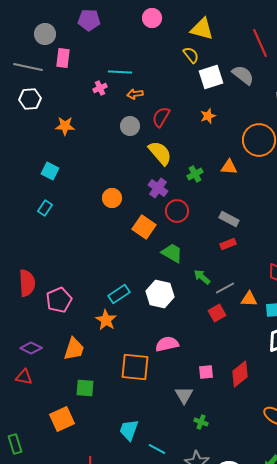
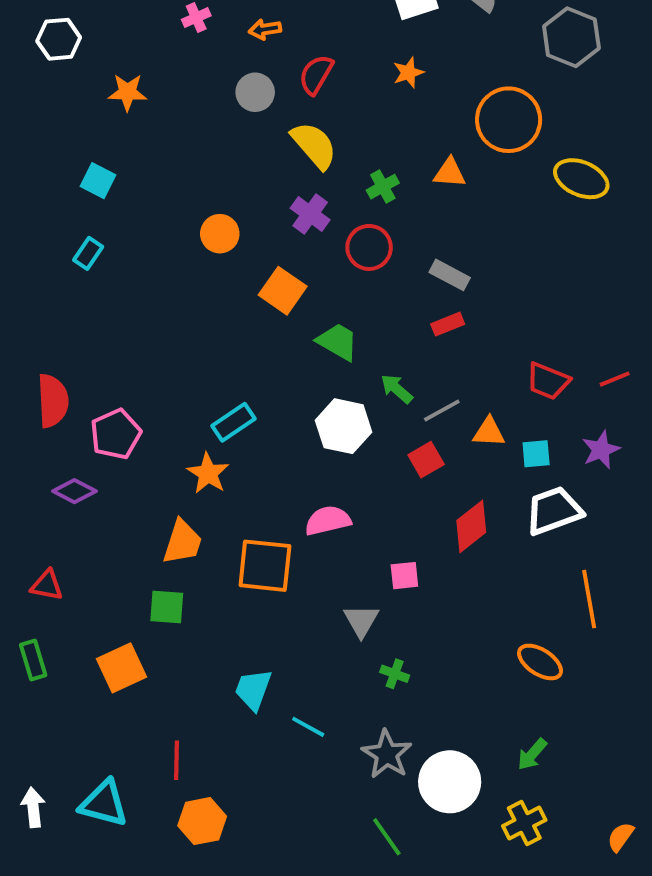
red circle: (177, 211) -> (369, 247), moved
white hexagon: (160, 294) -> (344, 426), moved
purple diamond: (31, 348) -> (74, 491), moved
orange trapezoid: (74, 349) -> (182, 542), moved
red diamond: (240, 374) -> (471, 526), moved
green rectangle: (15, 444) -> (33, 660), moved

